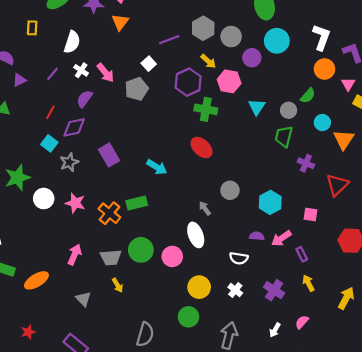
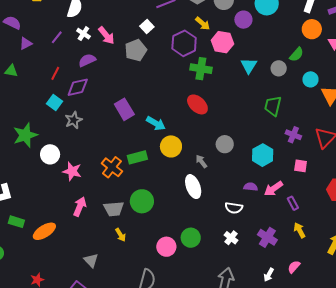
purple semicircle: (85, 99) -> (87, 60), turned 30
green trapezoid: (284, 136) -> (273, 106), moved
purple rectangle: (109, 155) -> (124, 109), moved
purple cross: (306, 163) -> (293, 135), moved
pink star: (75, 203) -> (72, 171), moved
pink circle: (172, 256) -> (166, 247), moved
yellow circle: (199, 287) -> (171, 146), moved
gray triangle: (83, 299) -> (91, 260), moved
green circle: (188, 317) -> (191, 238), moved

